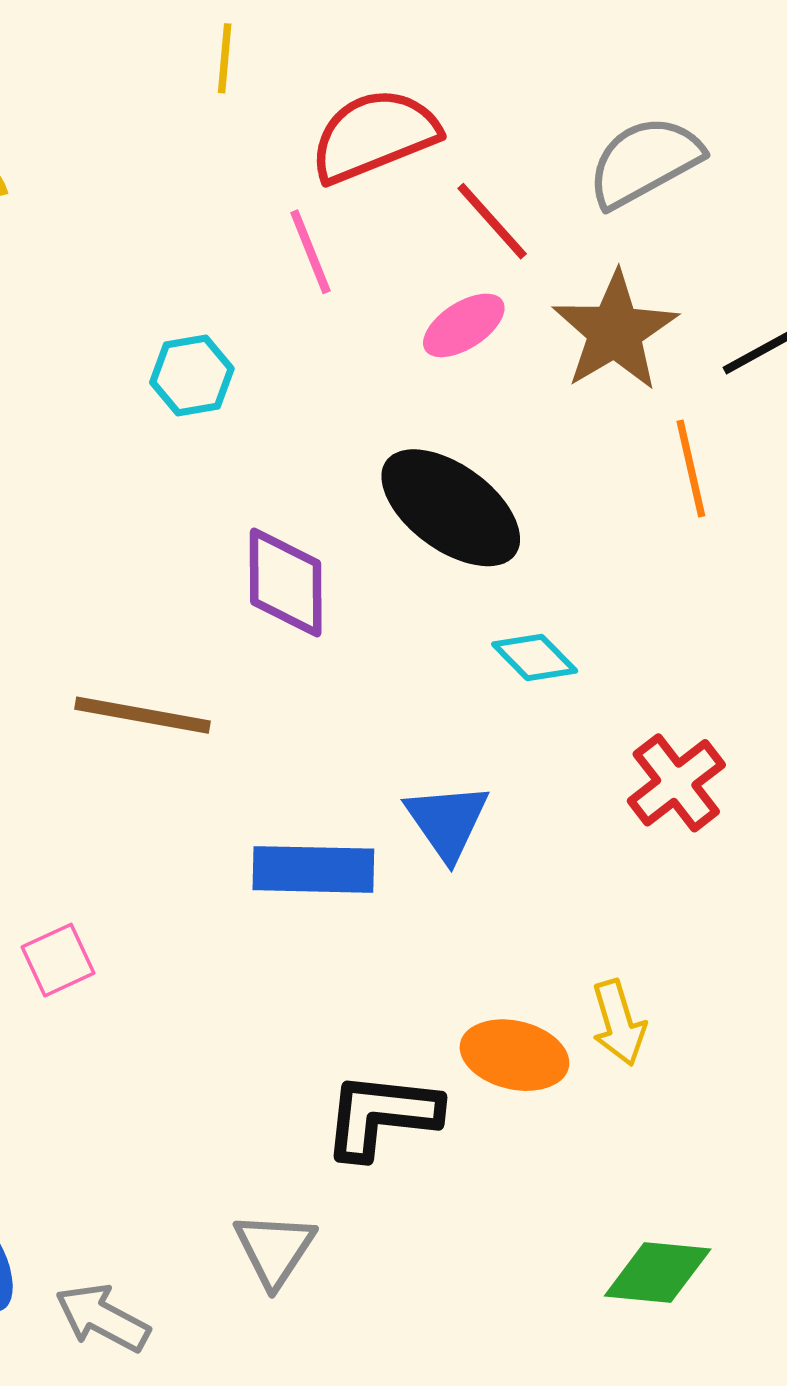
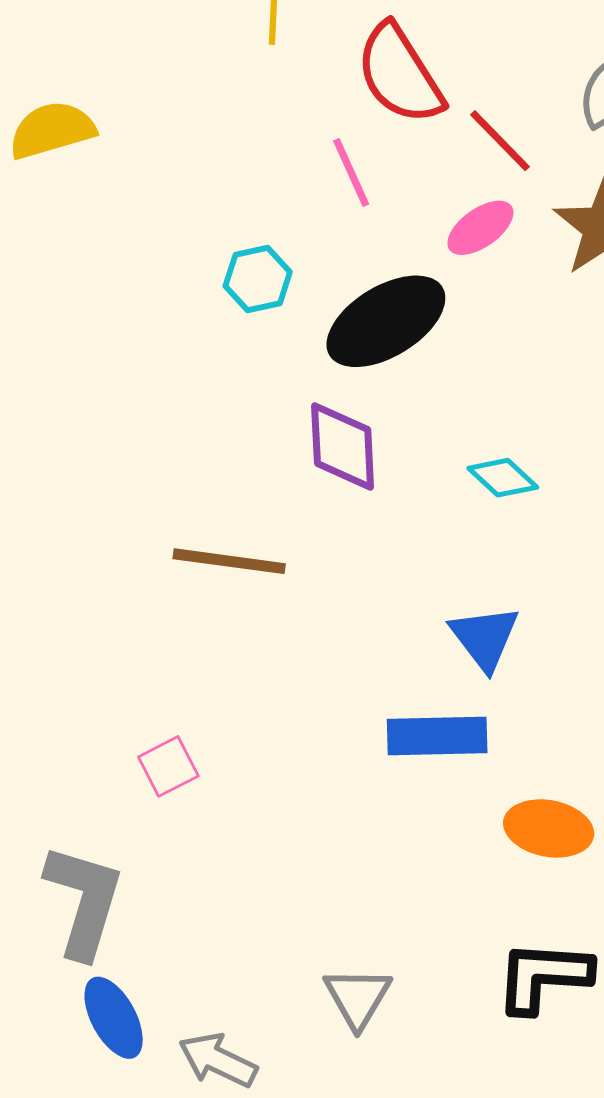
red semicircle: (374, 136) -> (400, 74), turned -98
black ellipse: (451, 508) -> (386, 321), moved, turned -65
cyan diamond: (535, 658) -> (503, 478), moved
blue rectangle: (313, 869) -> (437, 736), moved
black L-shape: (381, 1115) -> (543, 976), moved

